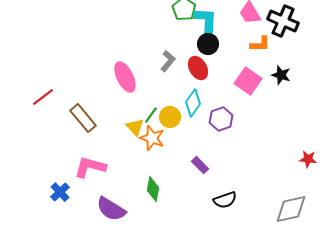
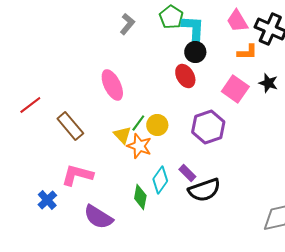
gray L-shape: (168, 61) -> (127, 24), moved
cyan diamond: (193, 103) -> (160, 180), moved
purple hexagon: (221, 119) -> (208, 127), size x1.4
black semicircle: (225, 200) -> (204, 190), moved, size x1.4

